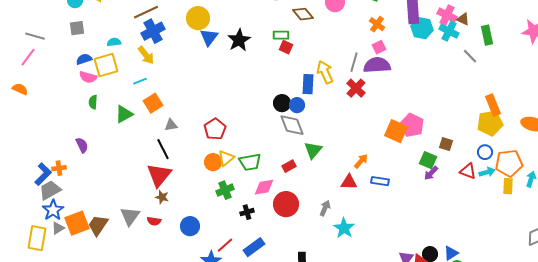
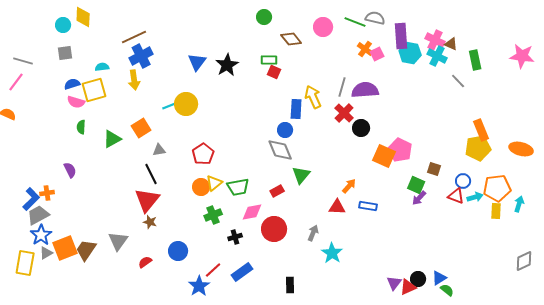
yellow circle: (198, 18) -> (186, 104), moved
pink square: (379, 47) -> (377, 54), moved
yellow arrow: (146, 55) -> (134, 80), turned 30
cyan line: (140, 81) -> (169, 106), moved
black circle: (282, 103) -> (361, 128), moved
blue circle: (485, 152) -> (463, 181), moved
red semicircle: (154, 221) -> (145, 262), moved, turned 136

